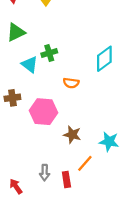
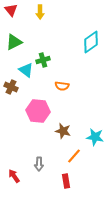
cyan diamond: (104, 59) -> (91, 42), moved
brown cross: (12, 98) -> (11, 87), moved, turned 32
red rectangle: (66, 179) -> (66, 181), moved

